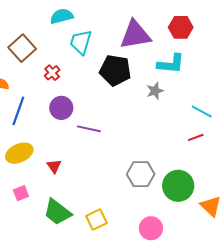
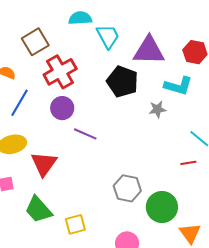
cyan trapezoid: (81, 42) -> (108, 36), moved, turned 124
red cross: (52, 73) -> (60, 72), size x2.0
red triangle: (54, 166) -> (44, 164), size x1.8

